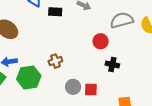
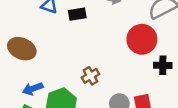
red circle: (101, 41) -> (142, 39), size x1.5

